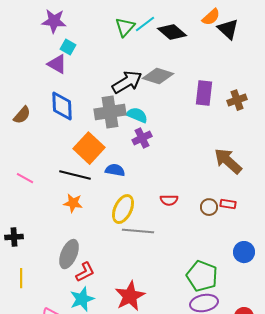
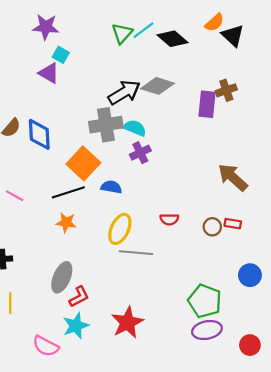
brown cross: (237, 100) -> (226, 90), moved
blue diamond: (62, 106) -> (39, 134), moved
black line: (75, 175) -> (68, 192), turned -32

